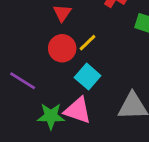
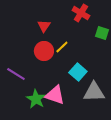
cyan square: (88, 77) -> (78, 72), moved
green star: (51, 116) -> (36, 99), turned 30

